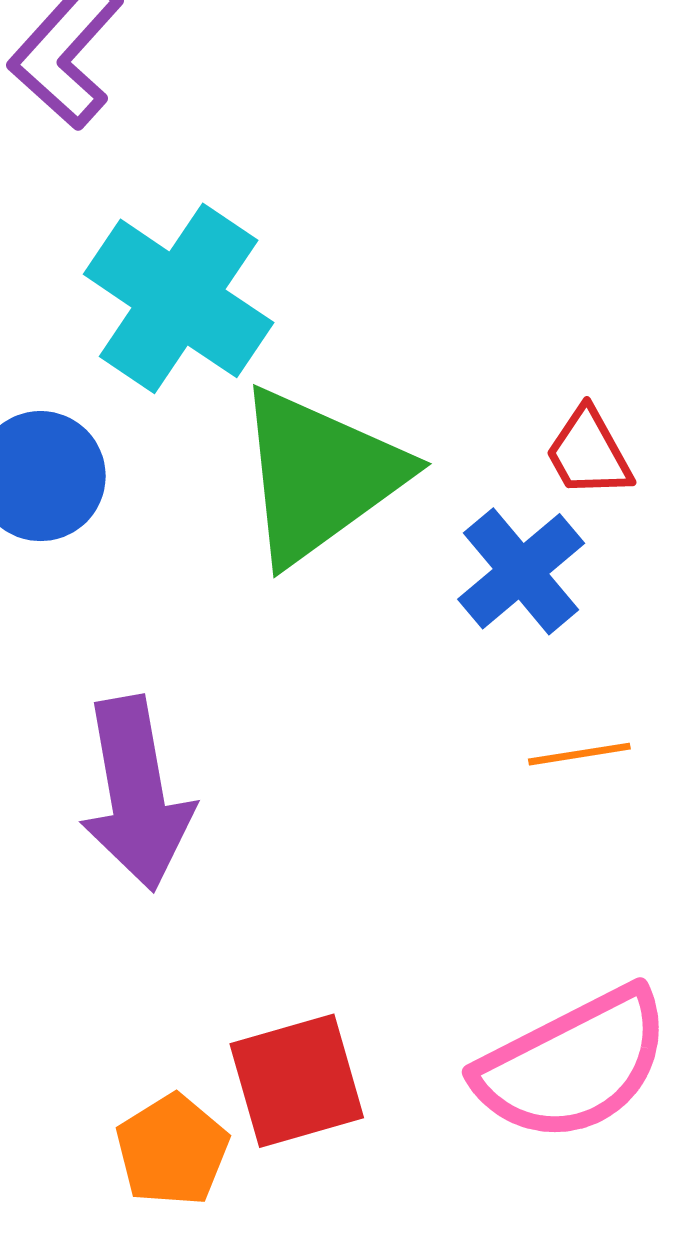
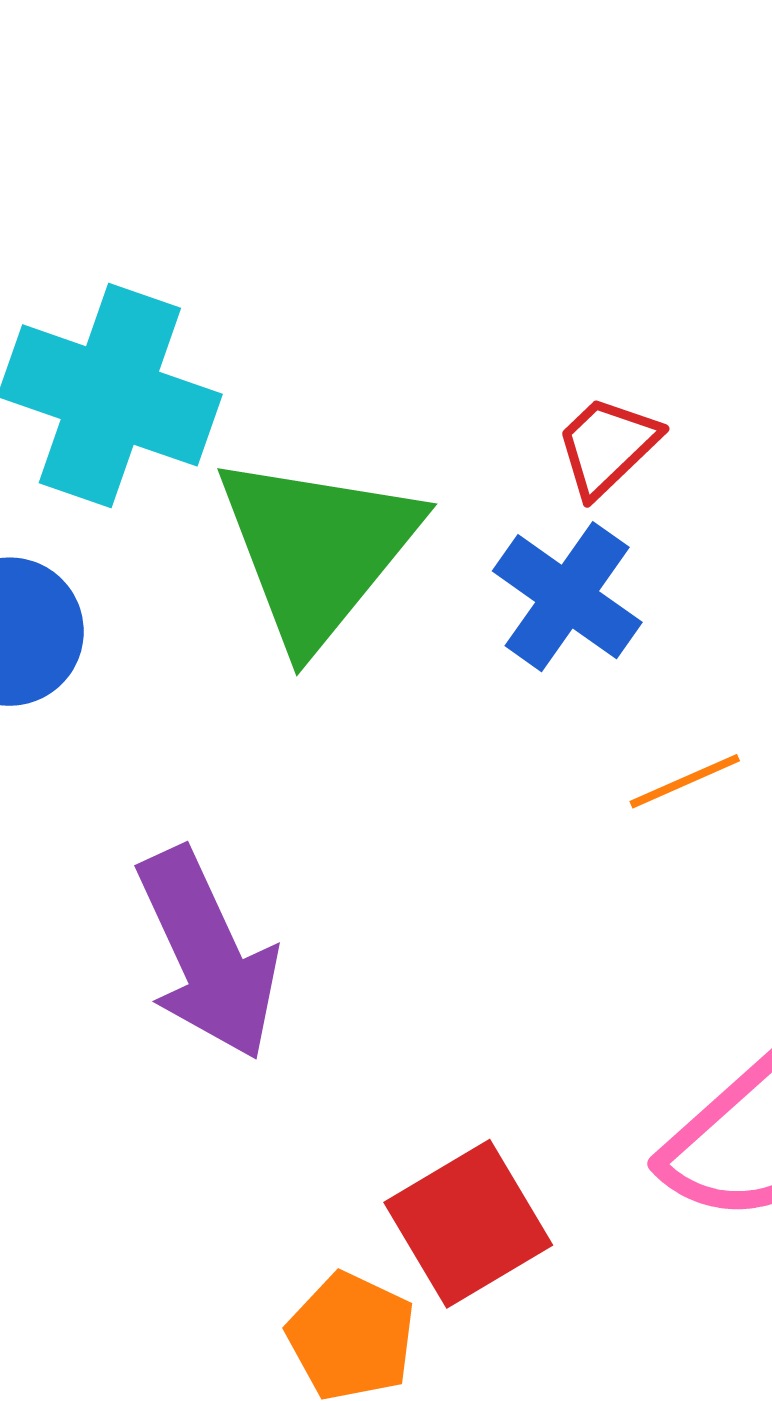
red trapezoid: (589, 453) -> (607, 446), turned 90

